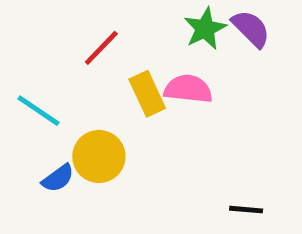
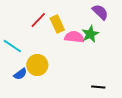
green star: (205, 29) -> (90, 34), moved
yellow rectangle: (147, 94) -> (57, 24), moved

